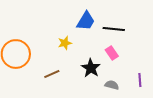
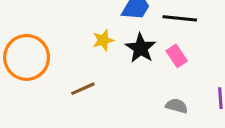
black star: (91, 68) -> (141, 48), moved

